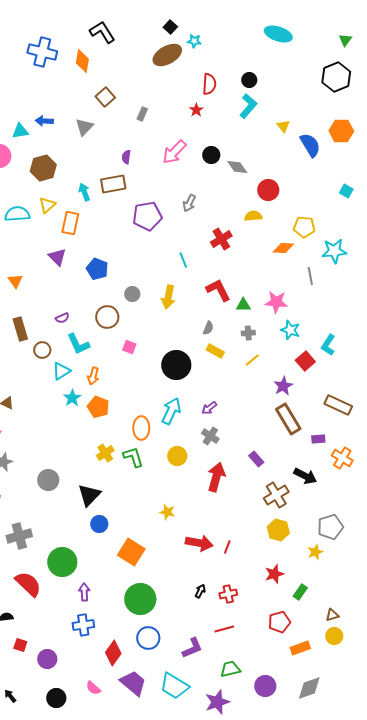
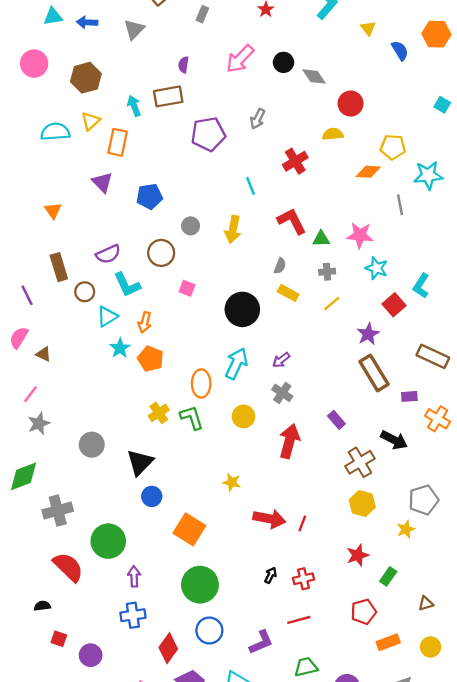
cyan triangle: (20, 131) -> (53, 16), moved
blue semicircle: (310, 145) -> (400, 51), size x0.7
blue pentagon: (97, 269) -> (149, 196), turned -30
purple semicircle: (62, 318) -> (108, 254), size x1.5
yellow circle: (334, 636) -> (431, 647), moved

